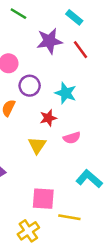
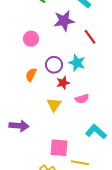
red line: (80, 50) -> (90, 37), moved
purple circle: (30, 86) -> (54, 65), moved

